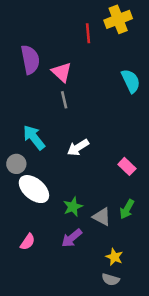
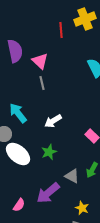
green star: (73, 207) -> (49, 152), moved
purple arrow: (72, 238) -> (48, 193), size x1.4
pink semicircle: (28, 242) -> (19, 205), moved

